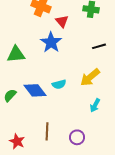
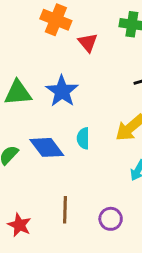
blue star: (51, 42) -> (62, 91), moved
cyan semicircle: (59, 84) -> (83, 138), turned 104

